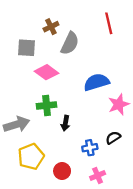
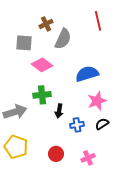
pink star: (119, 104) -> (97, 101), moved
blue cross: (90, 148) -> (77, 125), moved
yellow pentagon: (31, 157) -> (16, 147), moved, turned -30

